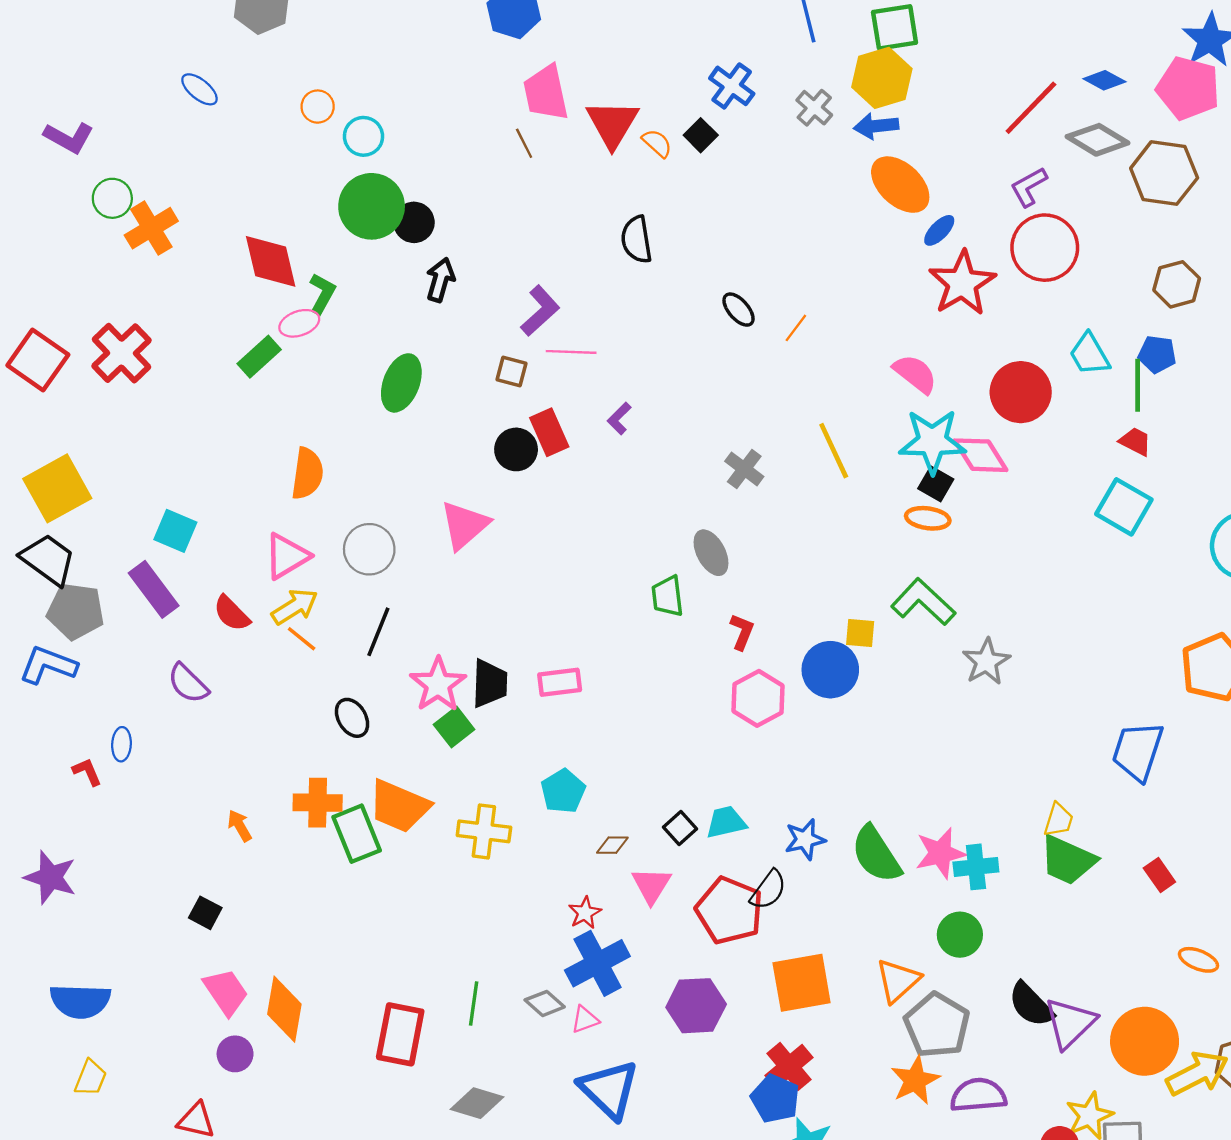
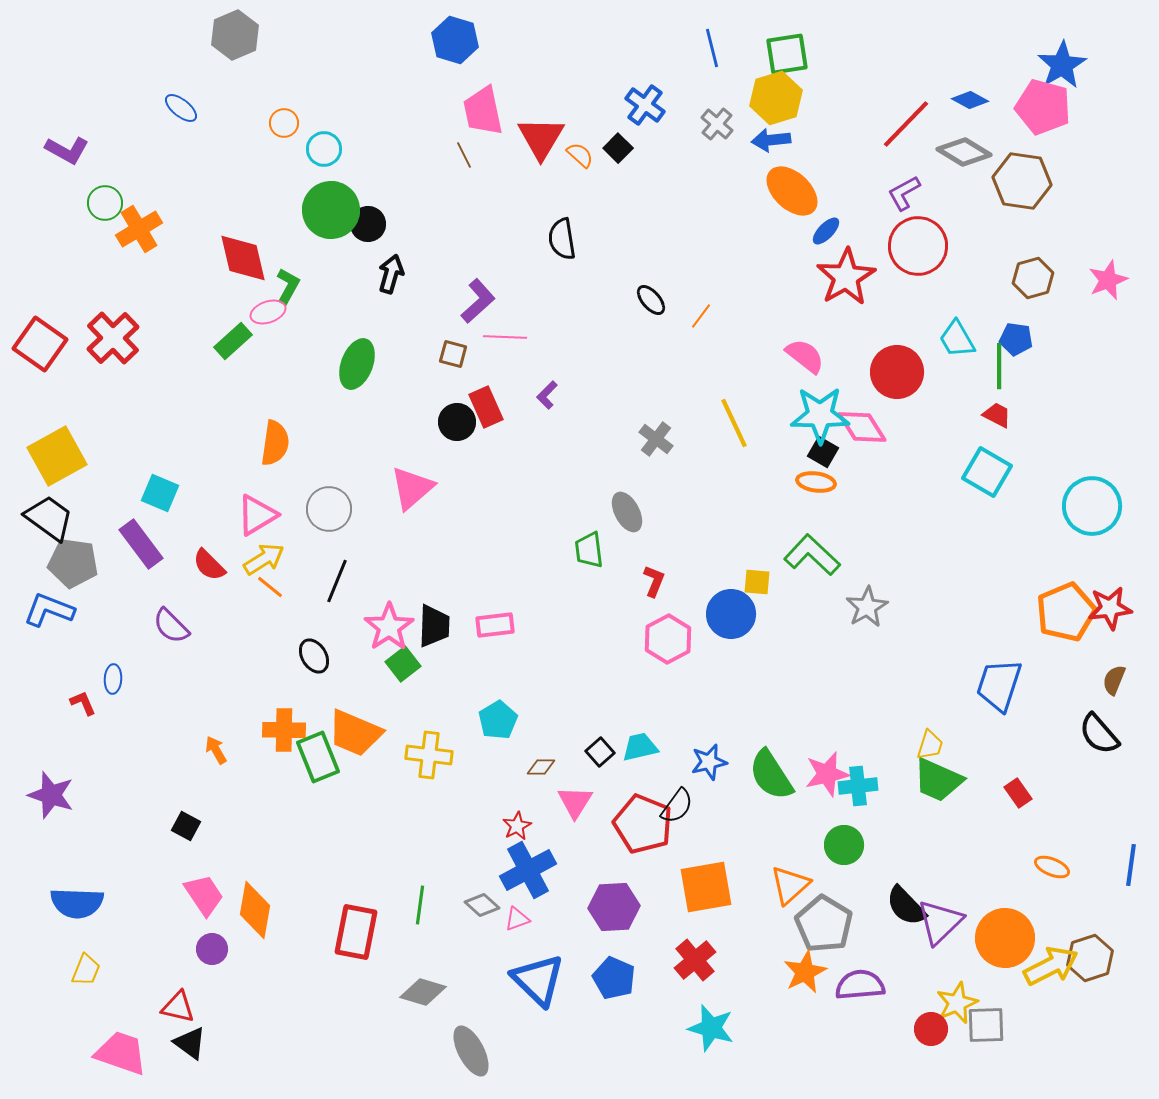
blue pentagon: (775, 1099) -> (614, 978), moved

